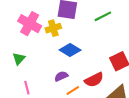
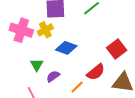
green triangle: (19, 59) -> (37, 65), moved
purple semicircle: (61, 76) -> (53, 76), moved

